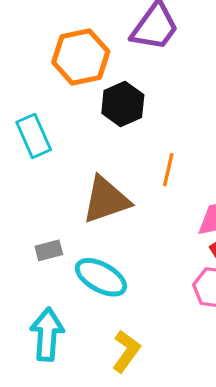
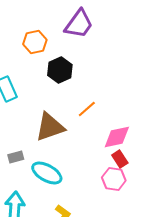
orange hexagon: (81, 57) -> (35, 42), size x0.7
orange line: (168, 170) -> (87, 109), turned 36

